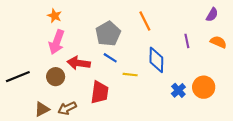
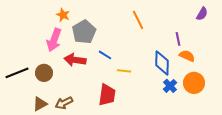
orange star: (55, 16) -> (63, 15), moved
gray pentagon: (108, 34) -> (84, 32), moved
orange semicircle: (218, 42) -> (187, 56), moved
blue diamond: (156, 60) -> (162, 63), moved
brown circle: (56, 77) -> (44, 73), moved
red trapezoid: (100, 92) -> (107, 95), moved

